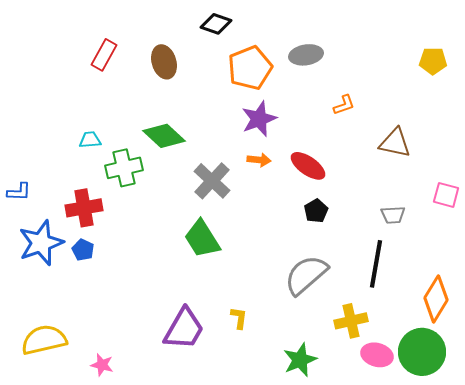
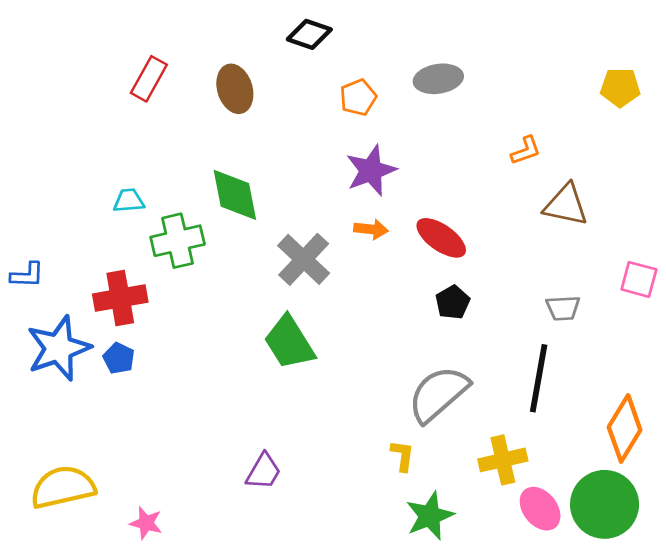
orange pentagon: (250, 68) -> (358, 97), size x0.6
orange L-shape: (344, 105) -> (526, 150), moved
green diamond: (164, 136) -> (235, 195), turned 36
yellow L-shape: (239, 318) -> (402, 456), moved
purple trapezoid: (184, 329) -> (264, 471), size x0.6
pink ellipse: (377, 355) -> (540, 509), turned 36

